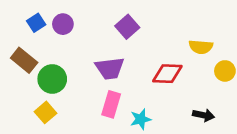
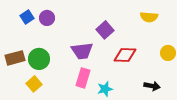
purple square: (127, 27) -> (105, 30), moved
yellow semicircle: (201, 47) -> (149, 17), moved
brown rectangle: (24, 60) -> (15, 58), moved, turned -54

